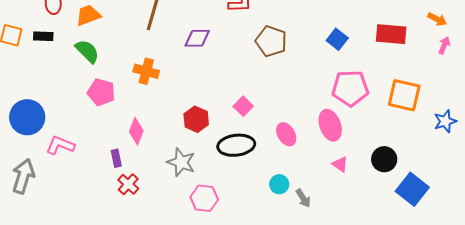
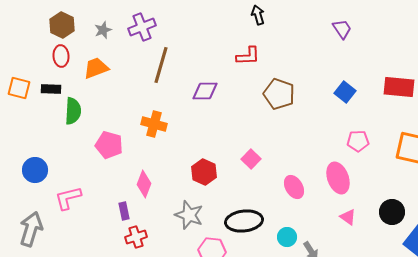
green semicircle: (87, 51) -> (73, 111), moved, turned 48
pink pentagon: (350, 88) -> (358, 141), size x0.6
blue circle: (27, 117) -> (35, 170), size x0.7
pink L-shape: (60, 145) -> (68, 198), turned -36
black ellipse: (236, 145) -> (244, 221), moved
red cross: (128, 184) -> (136, 237), turned 30

